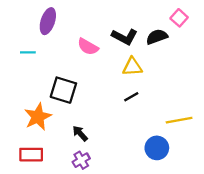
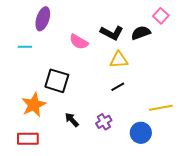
purple cross: (81, 160) -> (104, 122), moved

